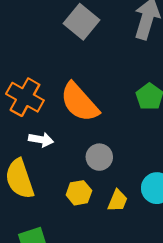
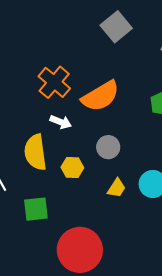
orange semicircle: (79, 102) -> (101, 96), turned -90
yellow hexagon: (79, 193) -> (72, 167), moved

